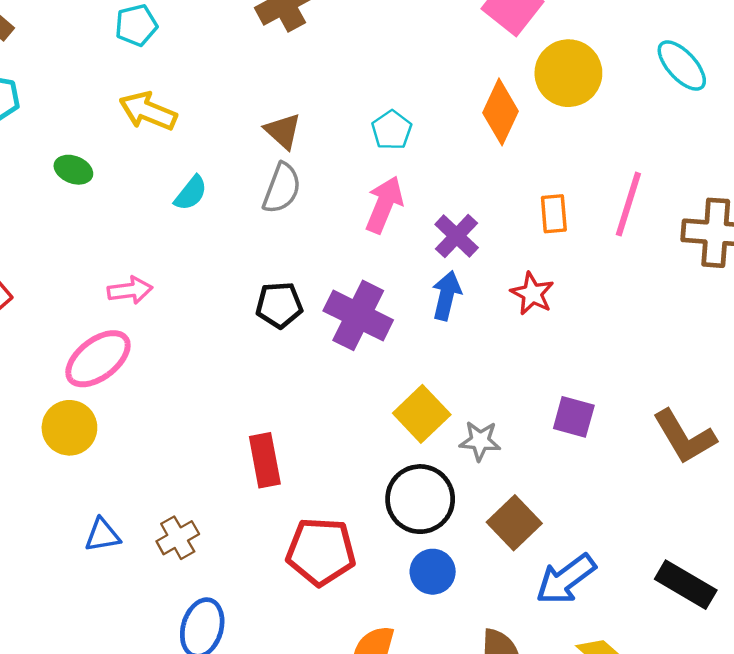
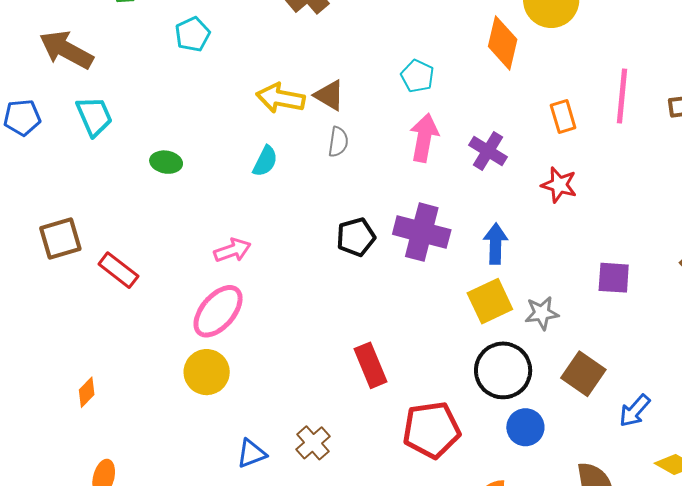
yellow arrow: (148, 111) -> (280, 98), moved
gray semicircle: (282, 188) -> (338, 142), size x0.7
blue arrow: (447, 296) -> (496, 244), moved
yellow square: (422, 414) -> (490, 301), turned 30
blue arrow: (566, 579) -> (635, 411), size x0.7

